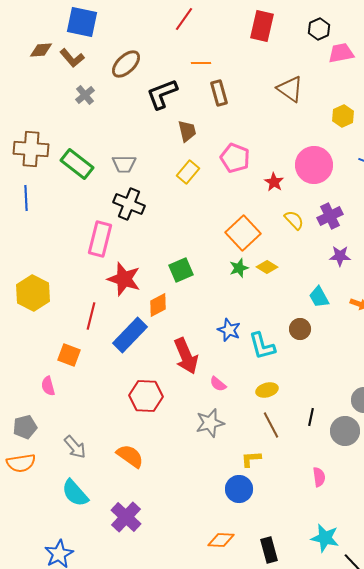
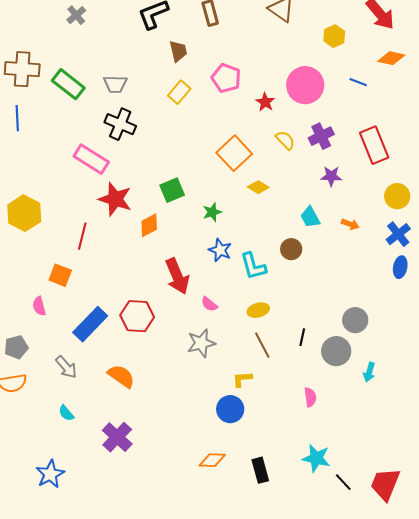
pink rectangle: (100, 239) -> (91, 159), turned -72
green star: (239, 268) -> (212, 212), moved
blue rectangle: (130, 335) -> (90, 324), moved
cyan semicircle: (75, 493) -> (66, 413), size x0.6

